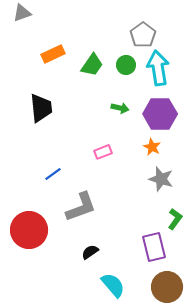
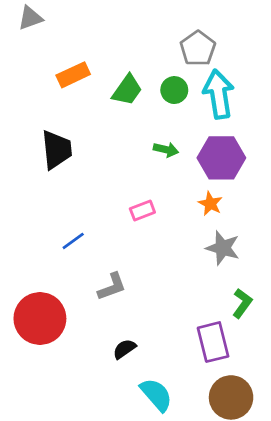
gray L-shape: (81, 207) -> (112, 287), size x0.7

